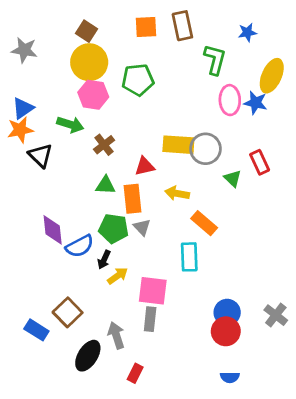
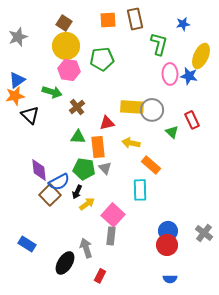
gray star: (24, 50) -> (18, 37), turned -30
pink square: (153, 291) -> (113, 215), turned 35
brown square: (68, 312) -> (50, 195), moved

